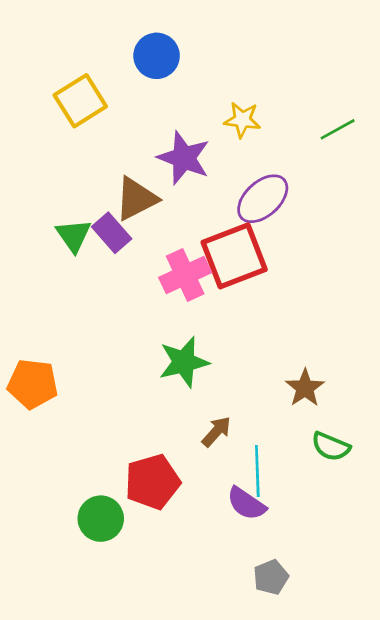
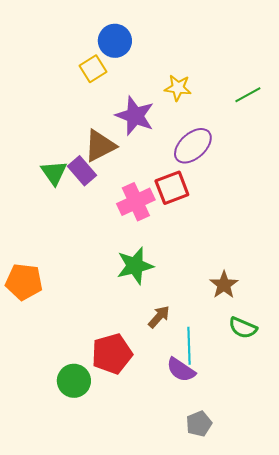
yellow square: (80, 101) -> (93, 69), moved, size x0.7
red square: (234, 256) -> (172, 188), size x0.7

